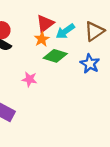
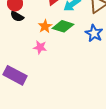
orange star: (42, 39) -> (45, 26), moved

